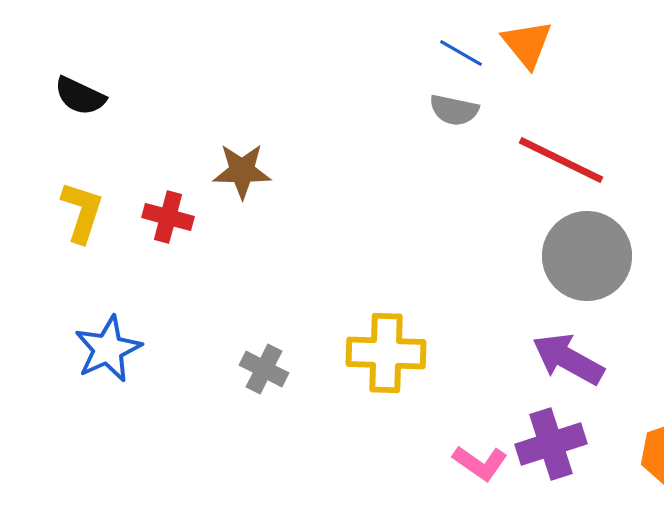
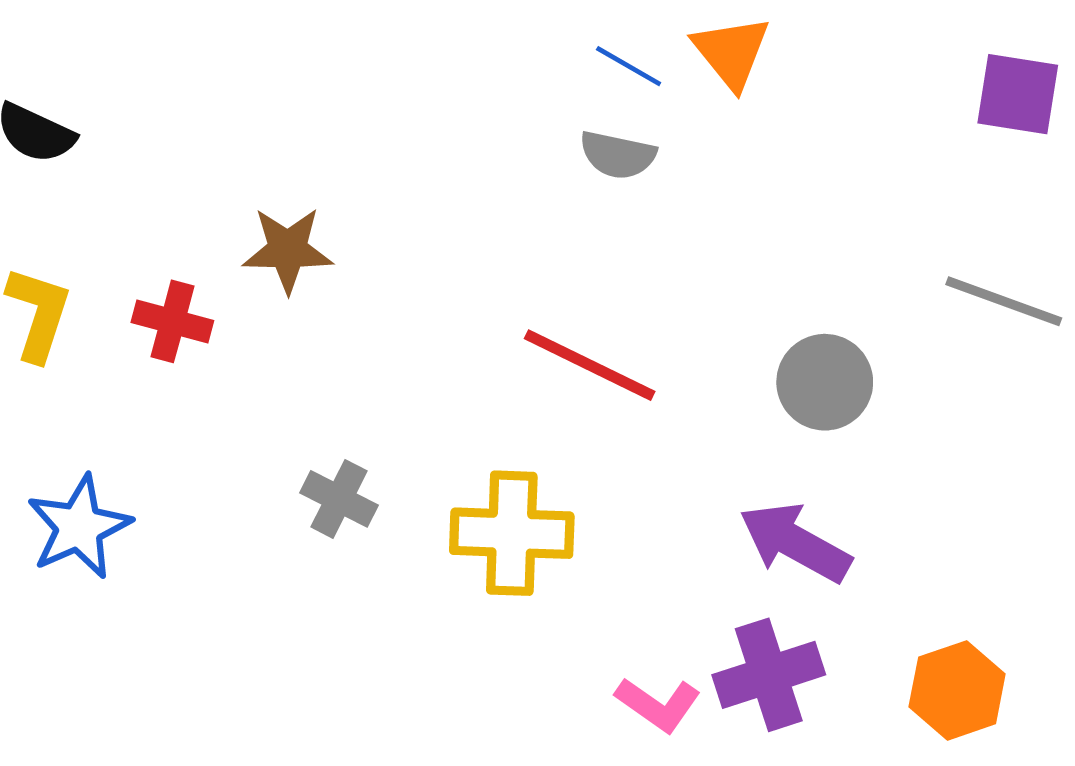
red line: (561, 160) -> (590, 365), moved
gray circle: (587, 256) -> (825, 382), size x0.7
gray cross: (264, 369) -> (339, 499), moved

